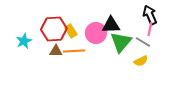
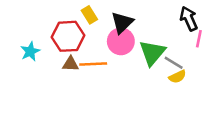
black triangle: (111, 25) -> (122, 22), moved, turned -42
pink line: (150, 29) -> (199, 39), moved
yellow rectangle: (71, 31) -> (89, 15), moved
gray line: (143, 42) -> (174, 63), moved

